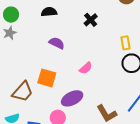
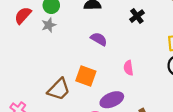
pink semicircle: (86, 68) -> (129, 68), turned 120

